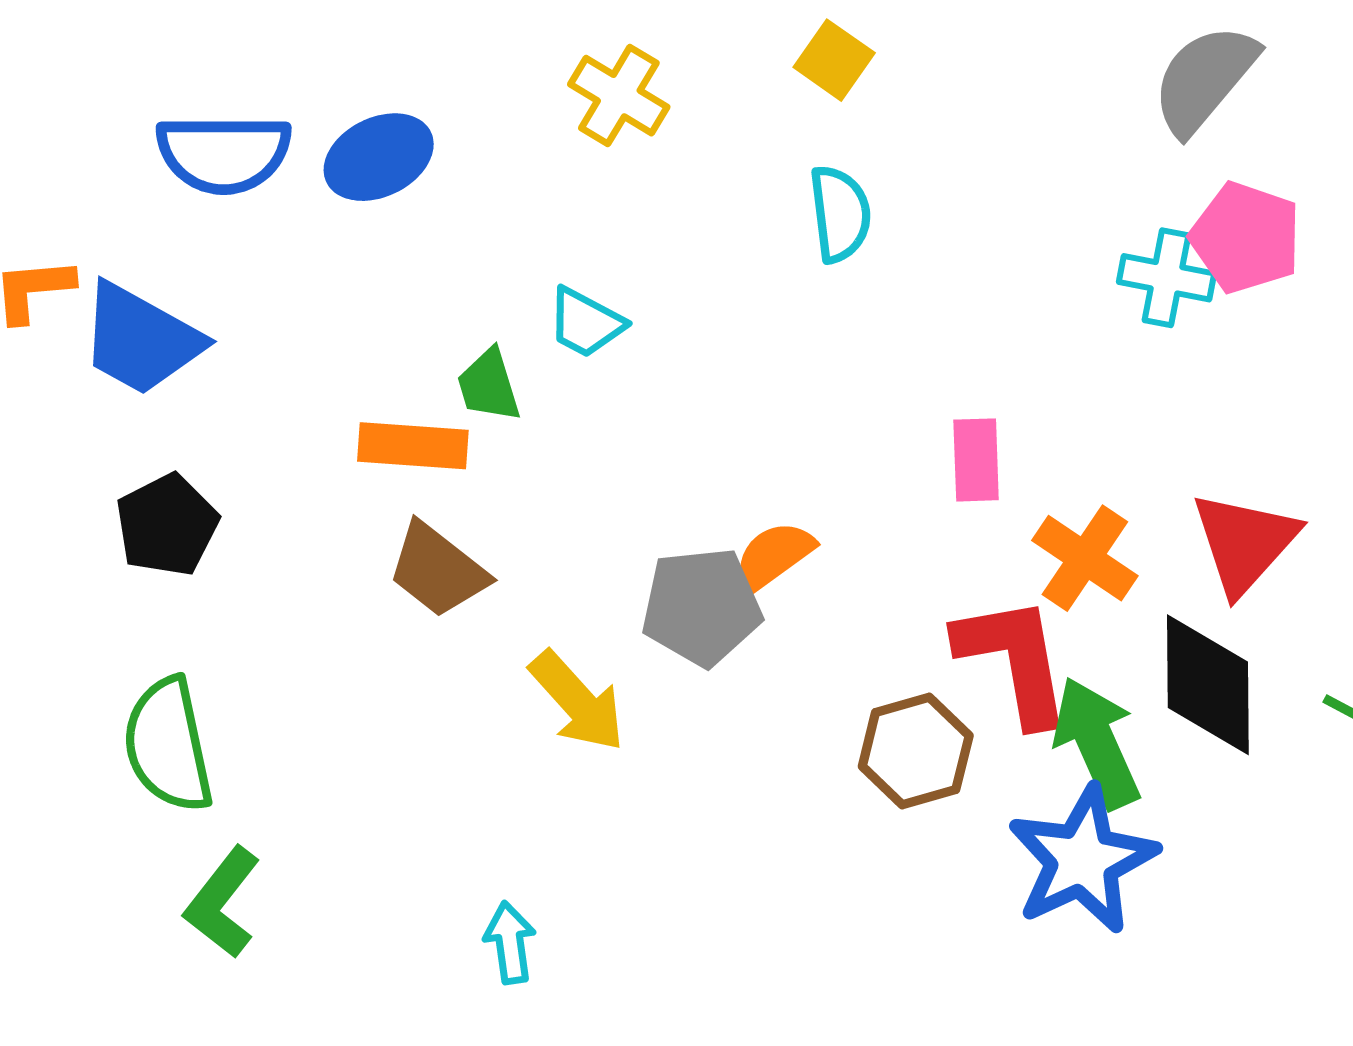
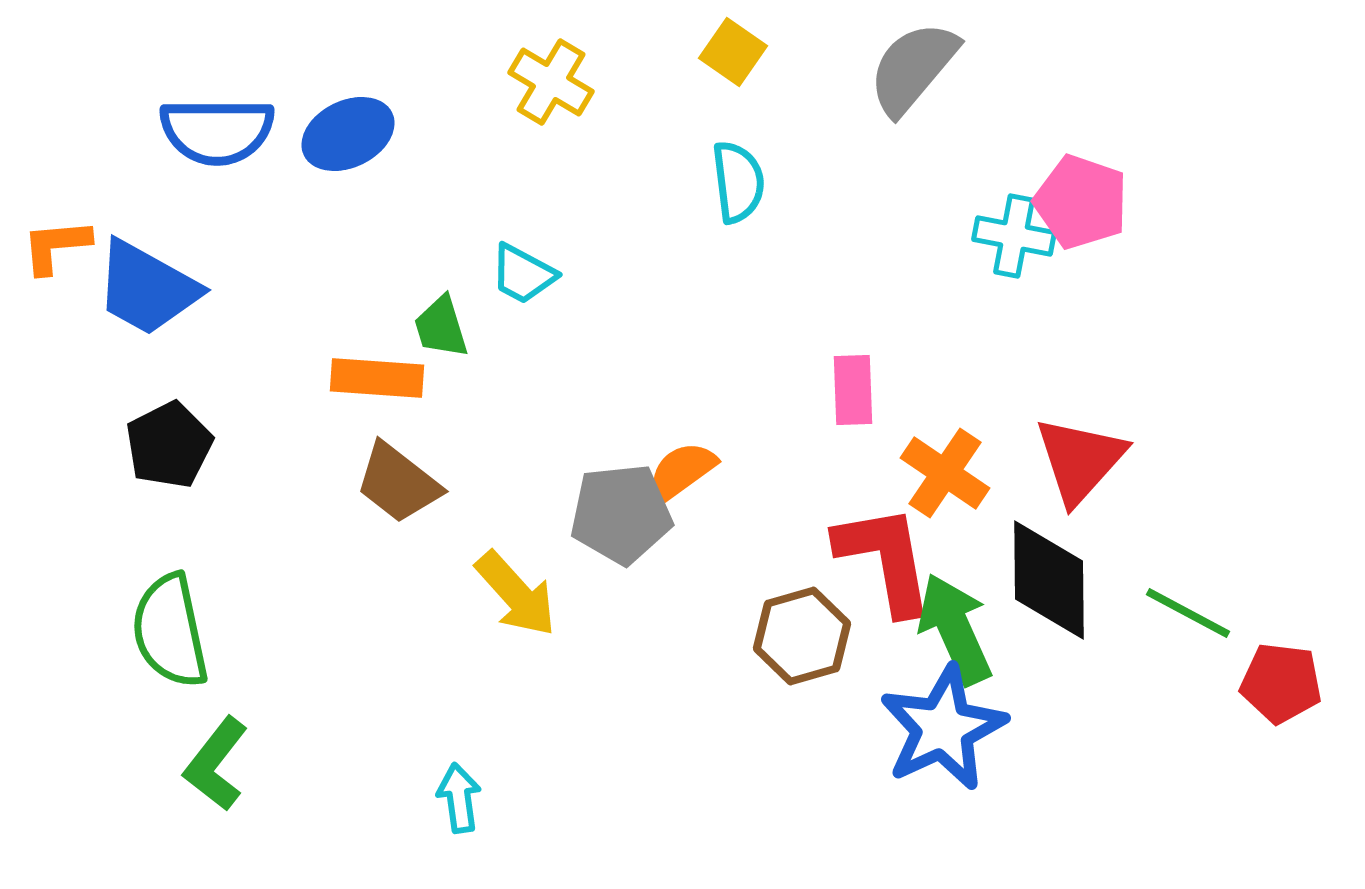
gray semicircle: (1204, 79) -> (913, 68), moved

